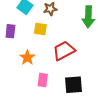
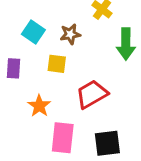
pink rectangle: (43, 80) -> (63, 138), size x1.5

